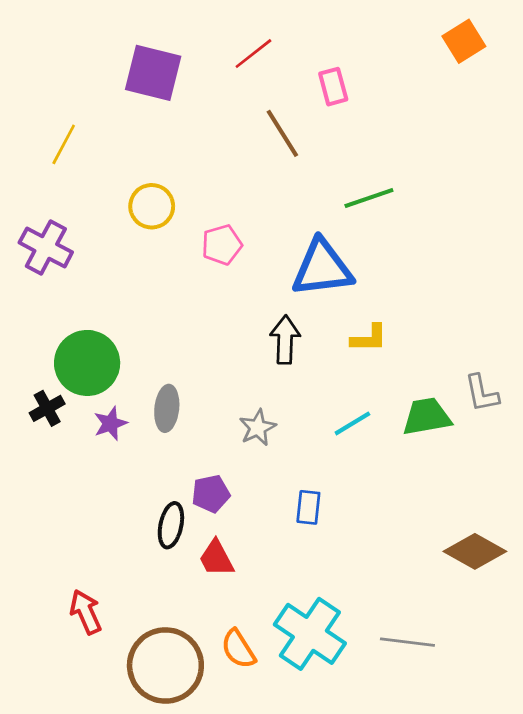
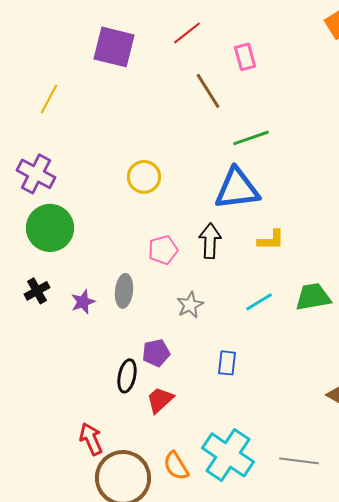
green line: (369, 198) -> (251, 138), moved
yellow circle: (152, 206) -> (144, 177), moved
pink pentagon: (222, 245) -> (163, 250), moved
green circle: (87, 363) -> (50, 228), moved
red trapezoid: (216, 558) -> (160, 400), turned 76
red arrow: (86, 612) -> (91, 439), moved

